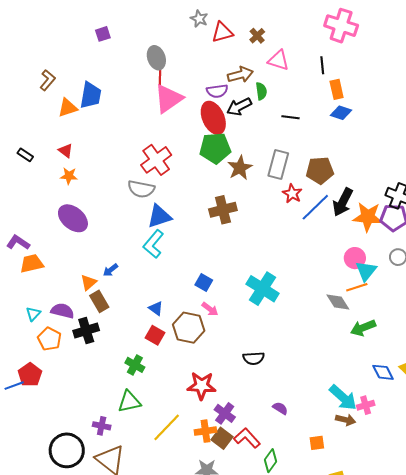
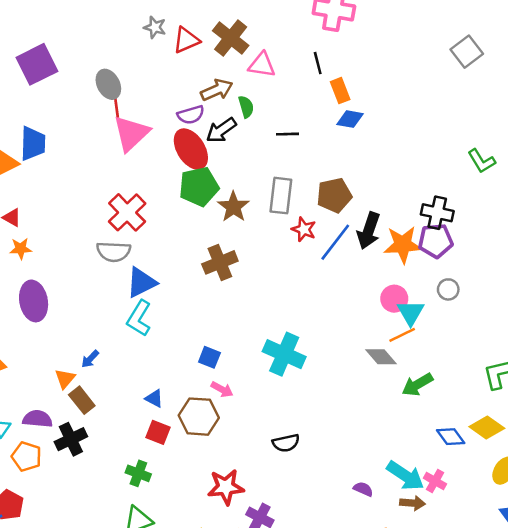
purple square: (103, 34) -> (37, 64), size x2.0
brown cross: (257, 36) -> (231, 38), size x1.8
purple ellipse: (73, 218) -> (34, 301), turned 48
pink cross: (366, 405) -> (435, 481), turned -36
purple semicircle: (280, 408) -> (363, 489), moved

